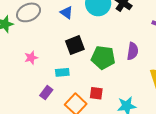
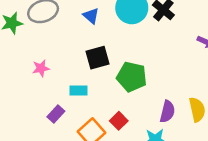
purple semicircle: (133, 51) -> (167, 112), moved
red square: (96, 93) -> (119, 121), turned 32

